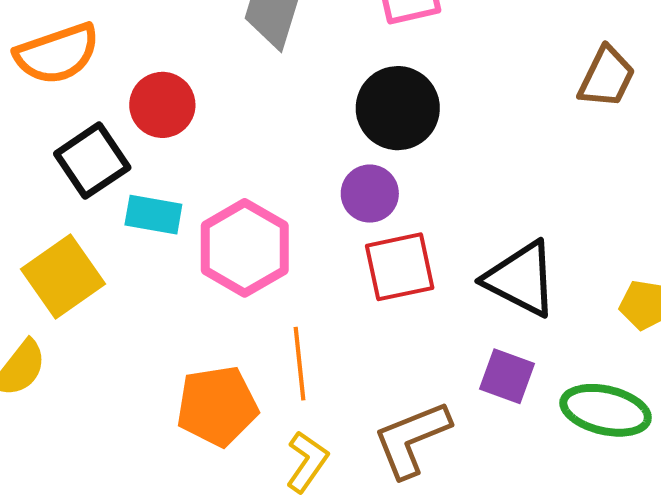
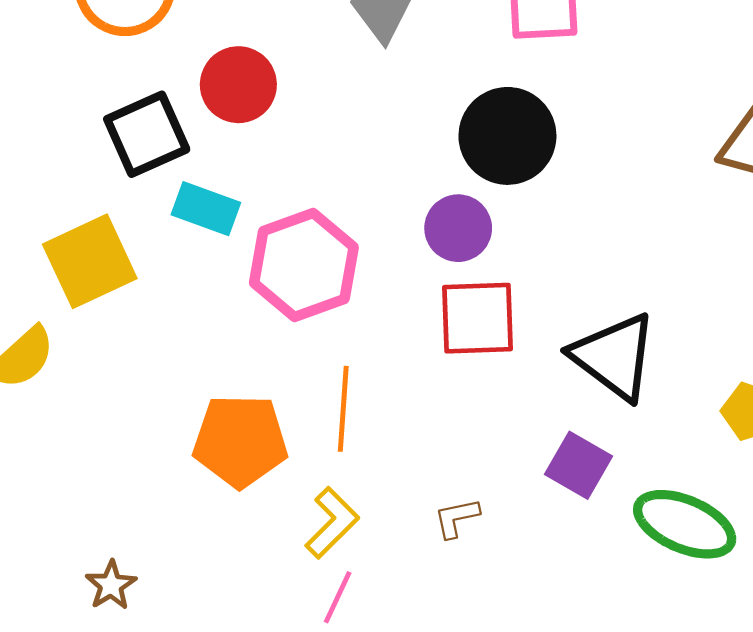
brown L-shape: (412, 439) -> (457, 518), size x0.5

